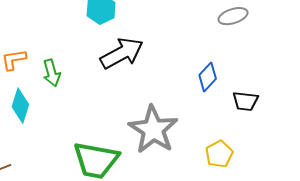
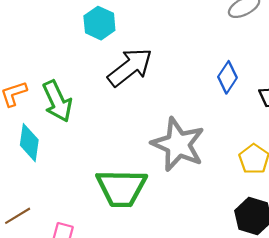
green arrow: (52, 73) -> (57, 101), size x1.4

